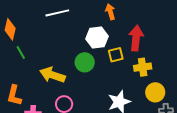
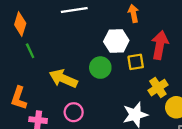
yellow cross: (143, 67) -> (158, 88), moved, turned -30

